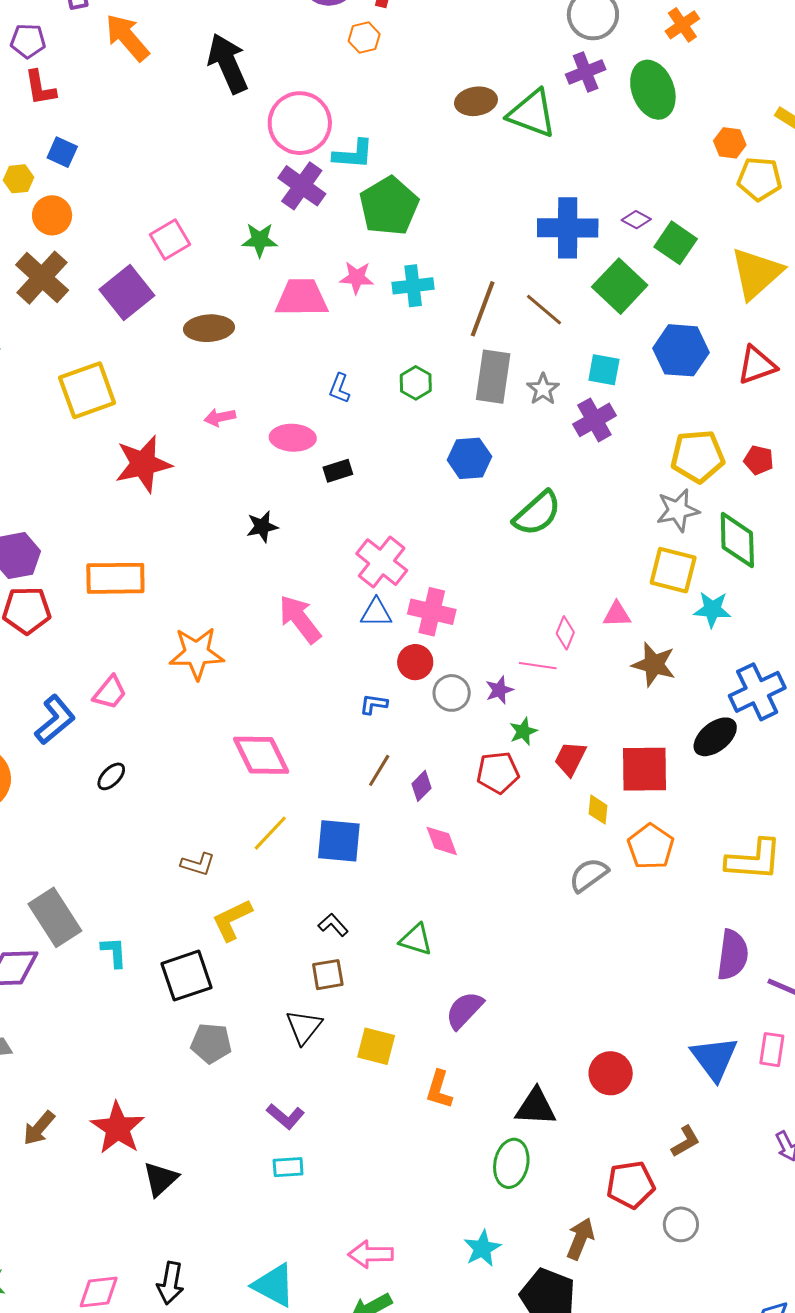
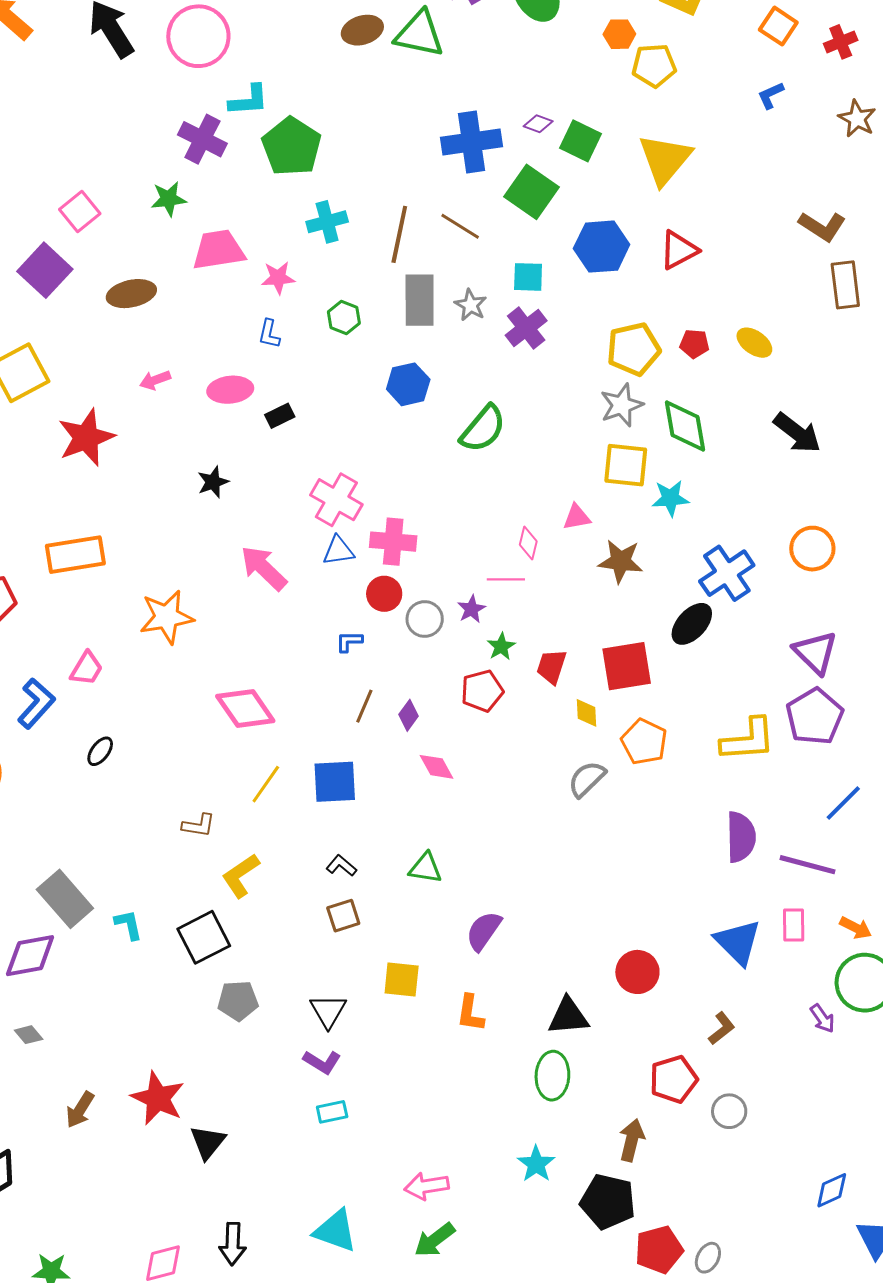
pink circle: (300, 123) -> (198, 36), moved
pink star: (357, 278) -> (278, 278), moved
black triangle: (304, 1027) -> (328, 1011), moved

